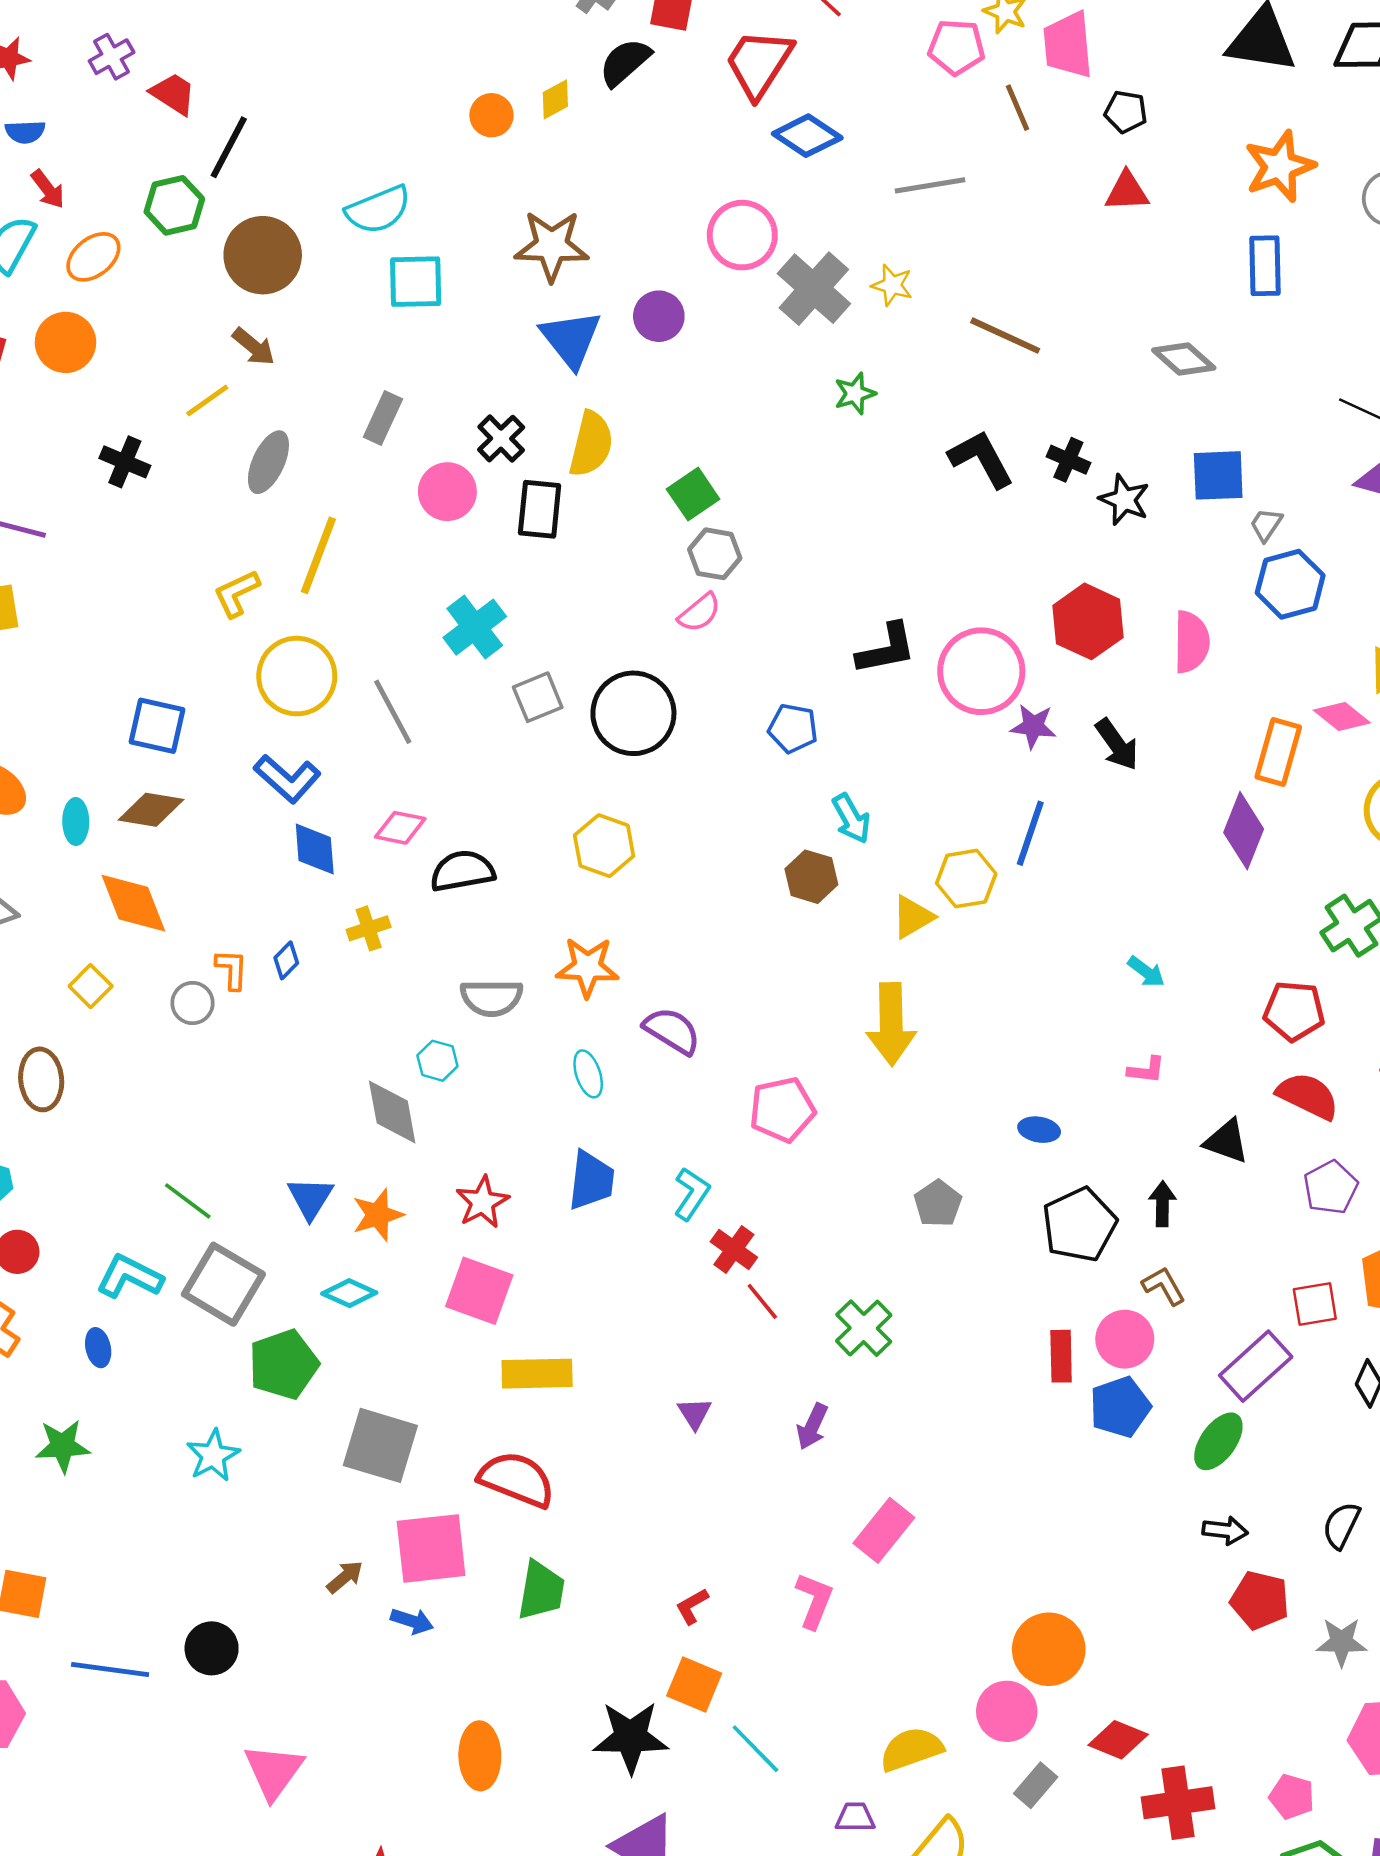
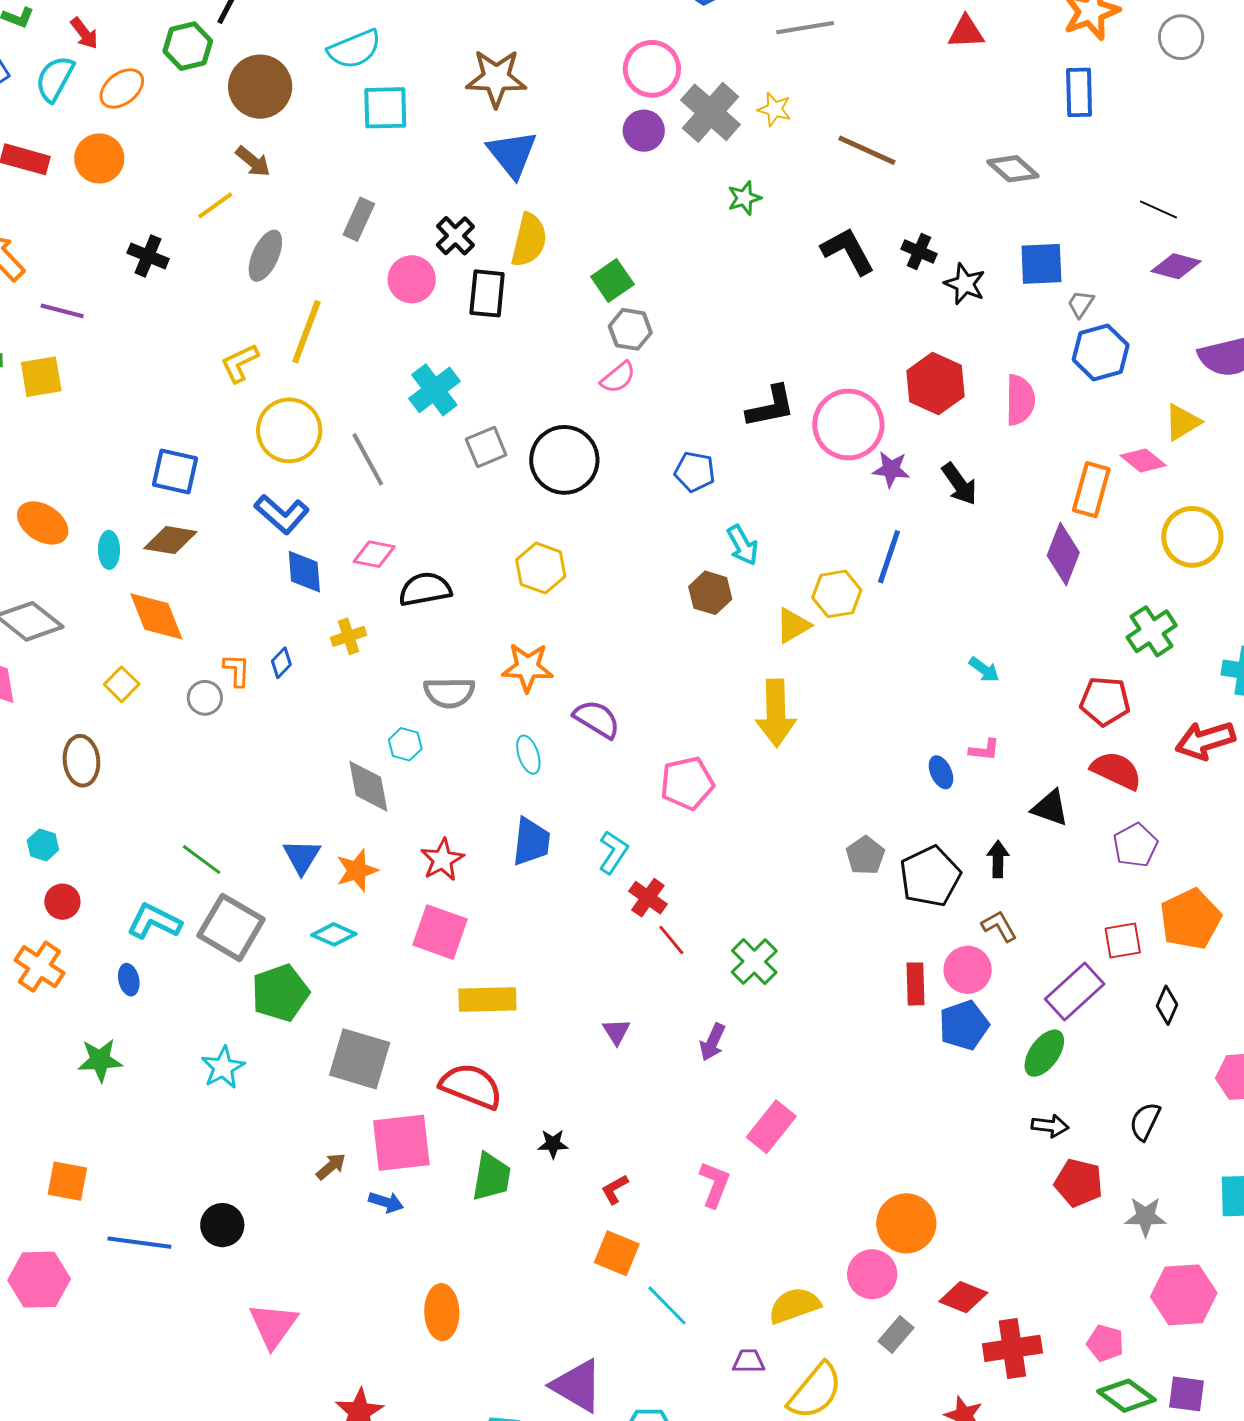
purple circle: (659, 316) -> (644, 131), moved
blue ellipse: (1039, 1130) -> (941, 772), moved, turned 56
gray pentagon: (938, 1203) -> (865, 855), moved
black star: (631, 1737) -> (553, 1144), moved, size x0.5

